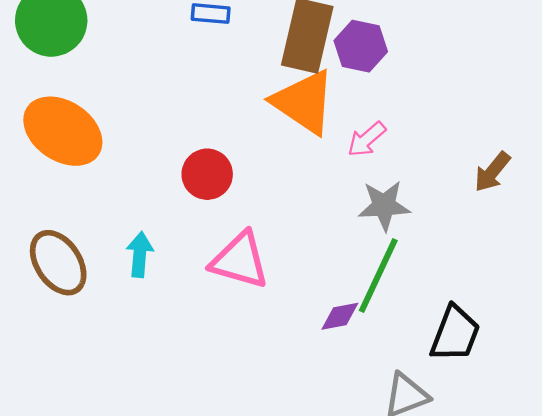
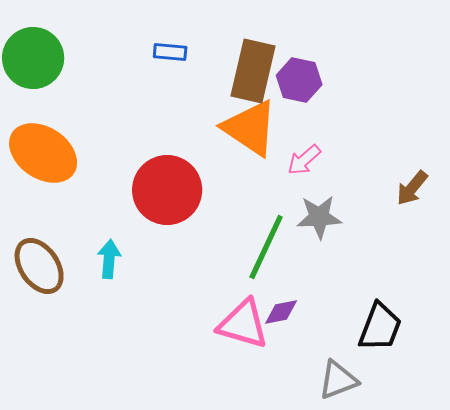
red circle: (207, 174) -> (167, 190), size x1.6
pink triangle: (240, 260) -> (243, 324), moved
green line: (378, 275) -> (266, 247), moved

